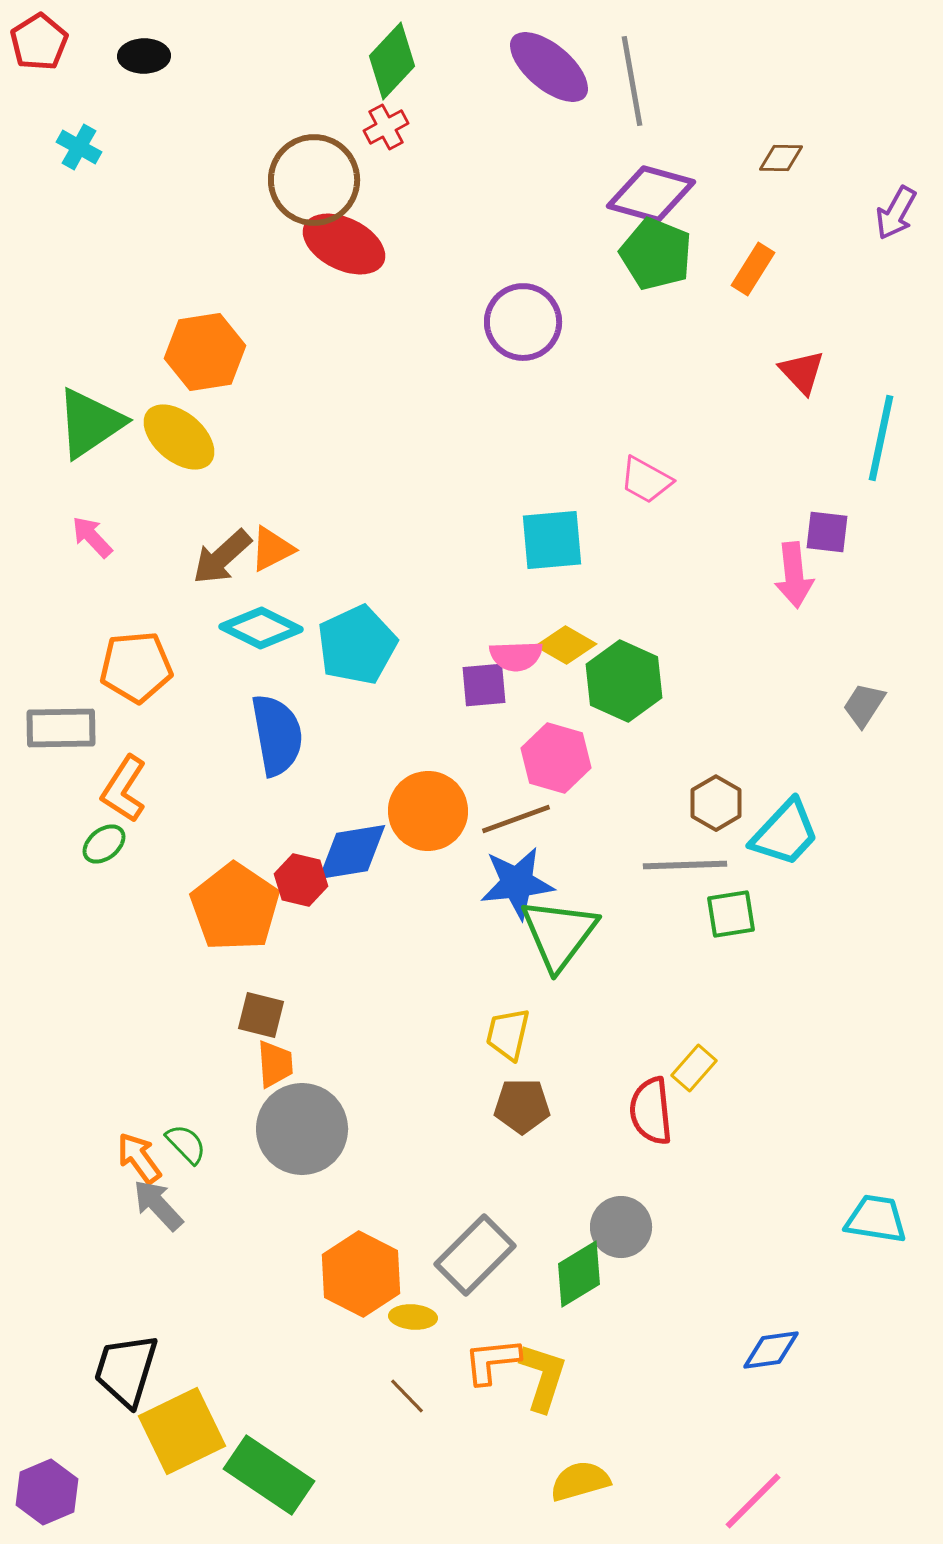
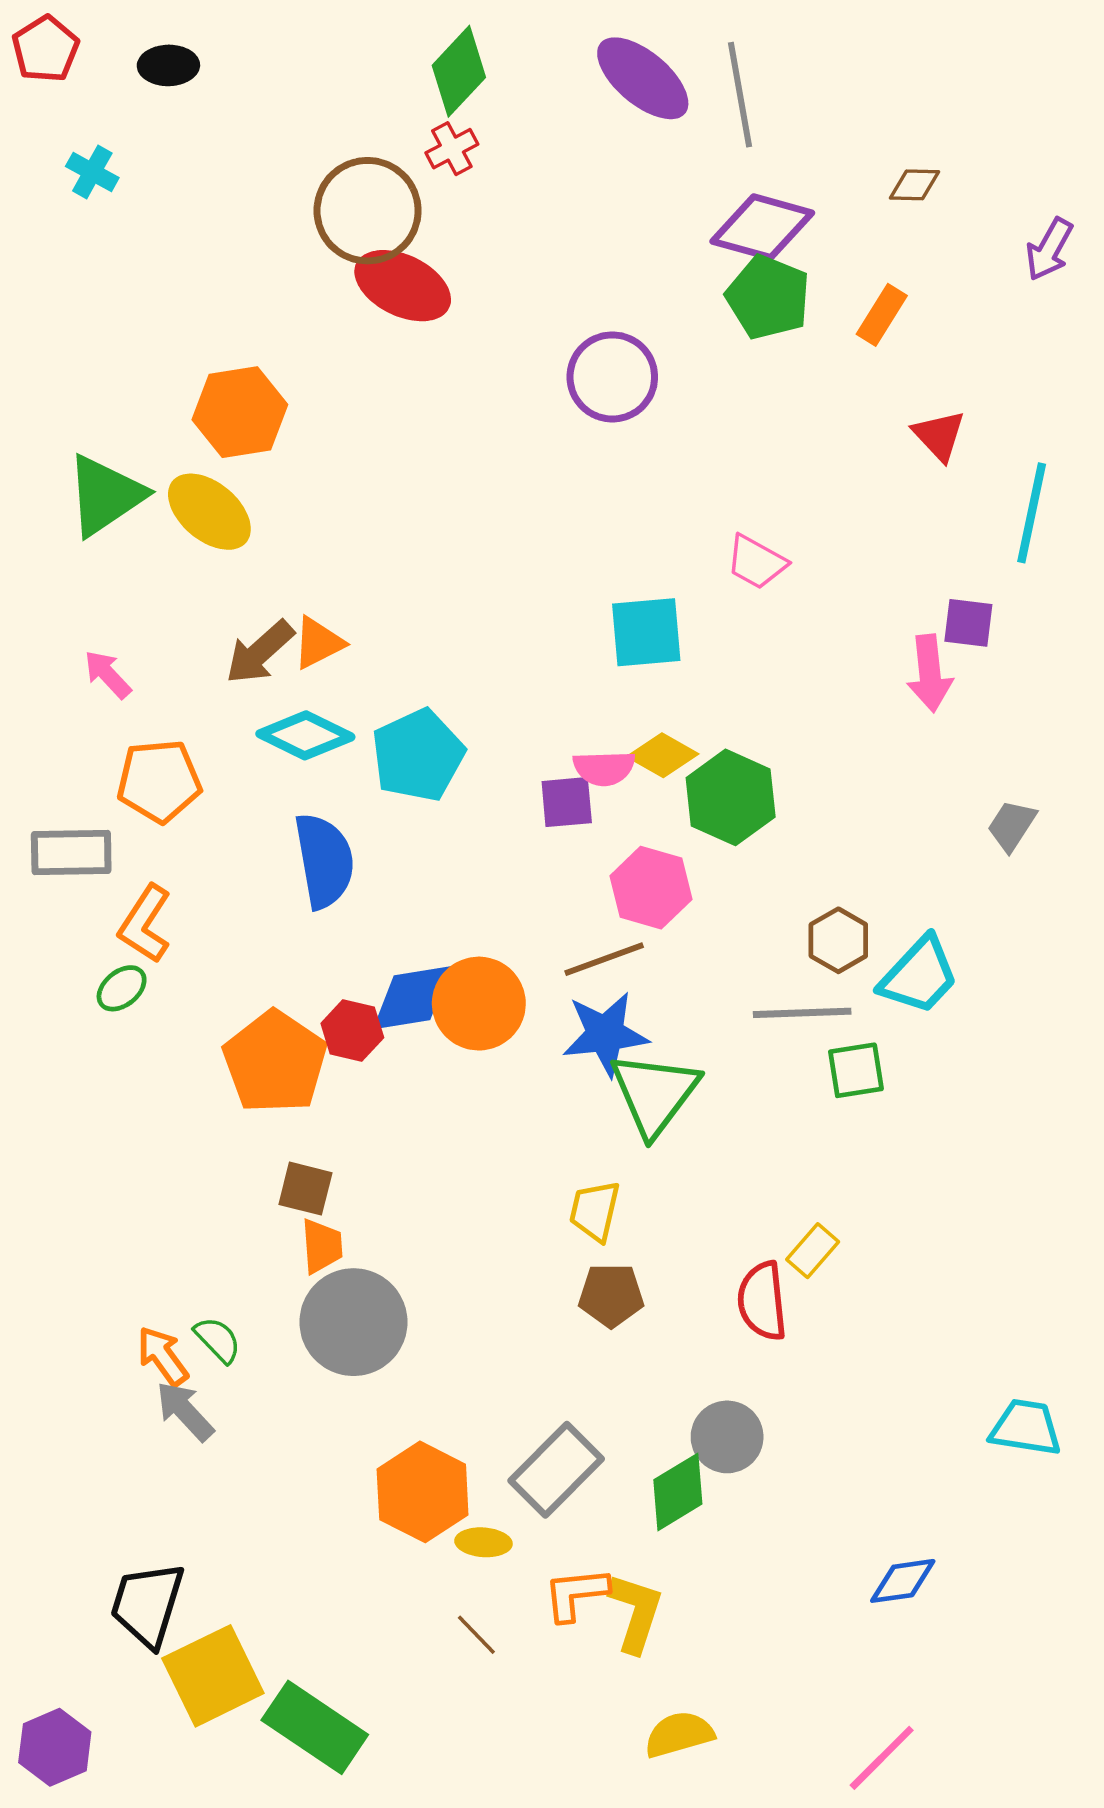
pink arrow: (92, 537) -> (108, 674), moved
orange circle: (428, 811) -> (479, 1004), moved

